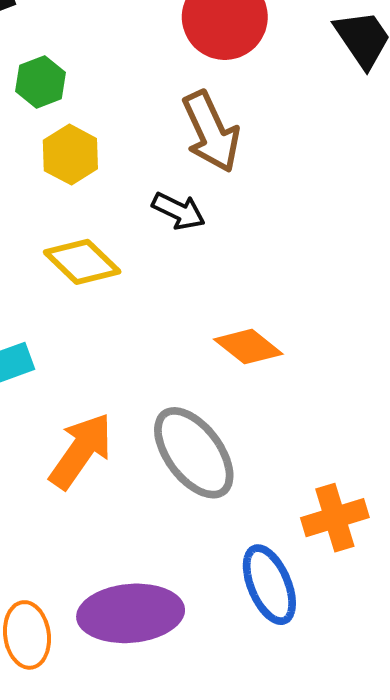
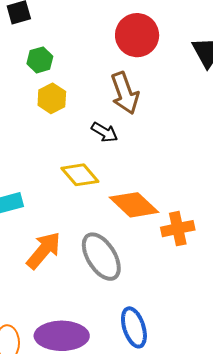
yellow diamond: (82, 262) -> (80, 175), moved
orange diamond: (248, 347) -> (134, 205), size x1.4
orange cross: (335, 518) -> (178, 229), moved

